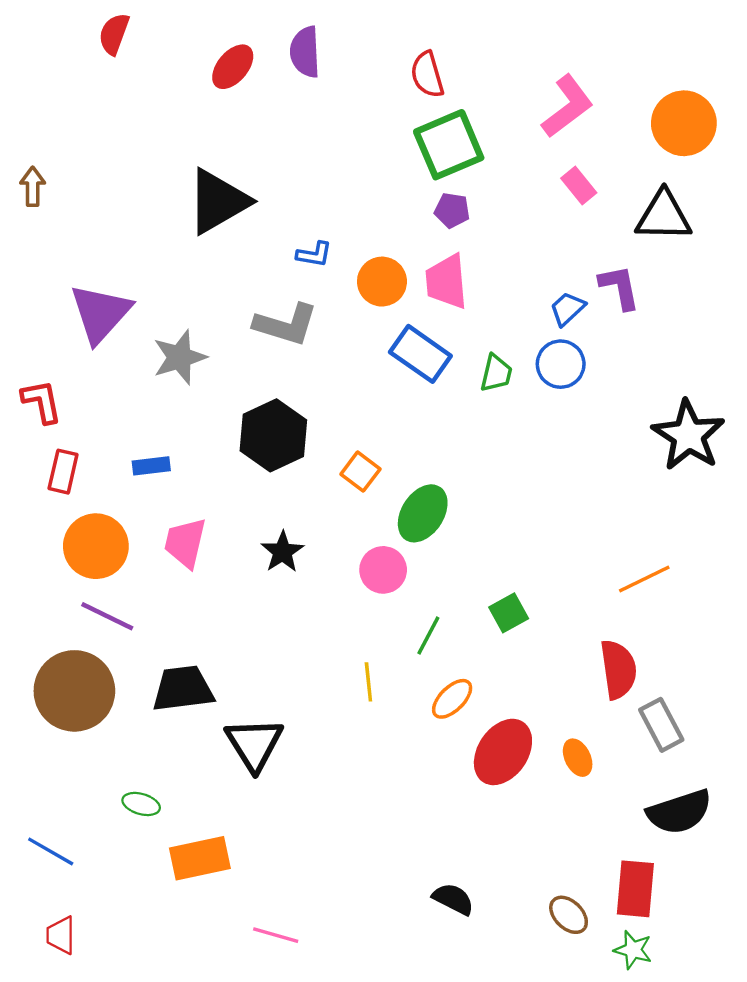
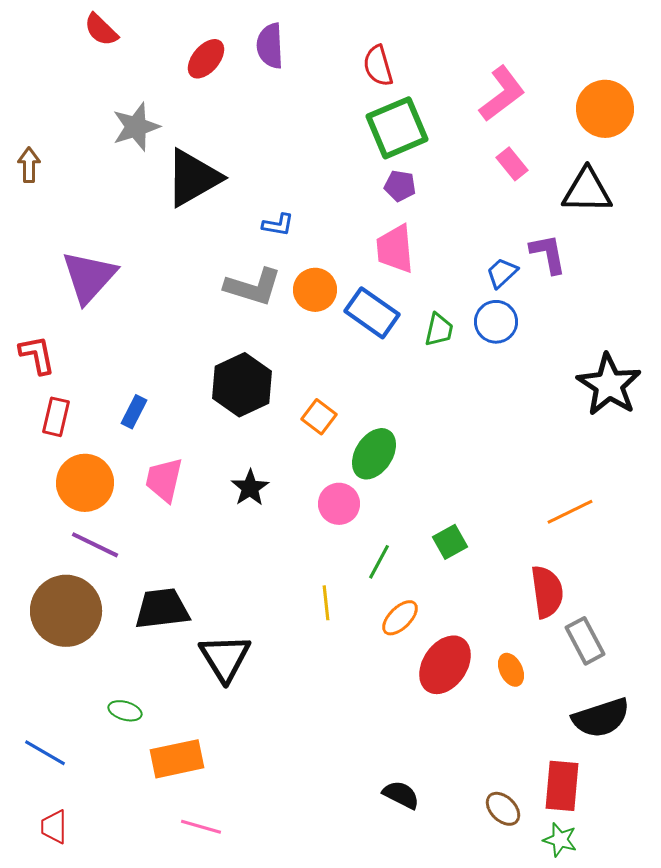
red semicircle: (114, 34) -> (101, 30), turned -66
orange circle: (382, 282) -> (315, 290), moved
gray star: (180, 357) -> (136, 127), moved
blue rectangle: (151, 466) -> (134, 412), turned -56
pink line: (276, 935) -> (201, 827), moved

